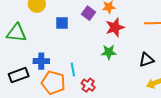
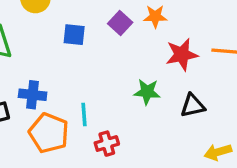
red star: (115, 27) -> (182, 55), moved
black triangle: (146, 60) -> (193, 106), moved
red cross: (88, 85) -> (107, 144), turned 32

